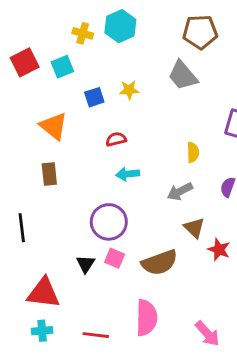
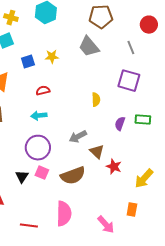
yellow cross: (83, 33) -> (11, 18), moved
cyan arrow: (128, 174) -> (39, 116), moved
gray arrow: (180, 191) -> (78, 137), moved

